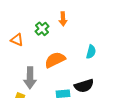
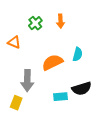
green cross: (42, 29) -> (35, 23), moved
cyan semicircle: (91, 52) -> (78, 54), moved

